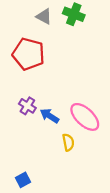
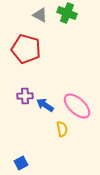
purple cross: (27, 106) -> (25, 96), turned -35

